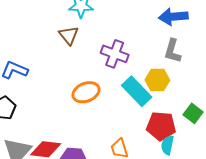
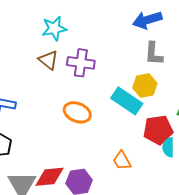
purple cross: (115, 54) -> (81, 63), moved
orange ellipse: (86, 92) -> (77, 112), turned 56

